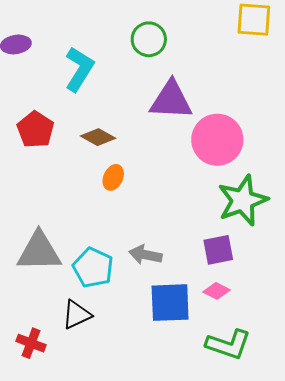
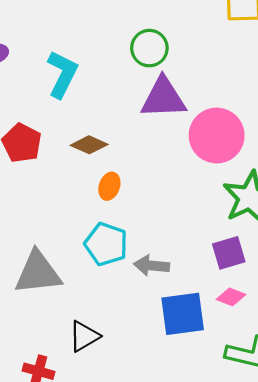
green circle: (149, 39) -> (149, 48), moved
cyan pentagon: (93, 268) -> (106, 244), moved

